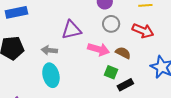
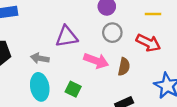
brown semicircle: (123, 53) -> (124, 67), turned 70
green square: (111, 72) -> (73, 89), moved

